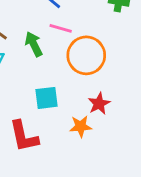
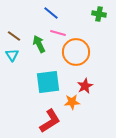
cyan square: (46, 98) -> (48, 82), size x1.4
red L-shape: (24, 136) -> (50, 121), moved, turned -110

